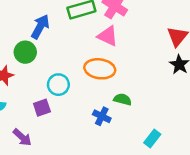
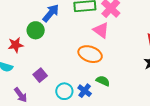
cyan circle: (58, 85) -> (64, 91), moved
purple square: (42, 108) -> (40, 75), turned -32

